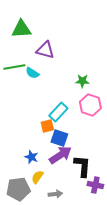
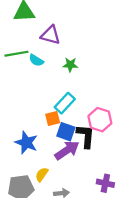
green star: (82, 81) -> (70, 65), moved
pink hexagon: (90, 105) -> (100, 120), moved
blue star: (31, 157) -> (26, 143), moved, size x1.5
black L-shape: (82, 166) -> (86, 136), moved

